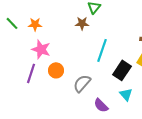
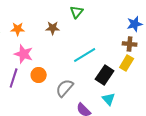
brown star: (82, 23) -> (53, 28), moved
cyan line: (102, 50) -> (85, 55), turned 40

